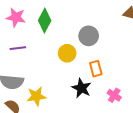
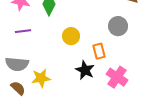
gray circle: (89, 36) -> (118, 26), moved
pink cross: (114, 95) -> (117, 77), size x1.5

